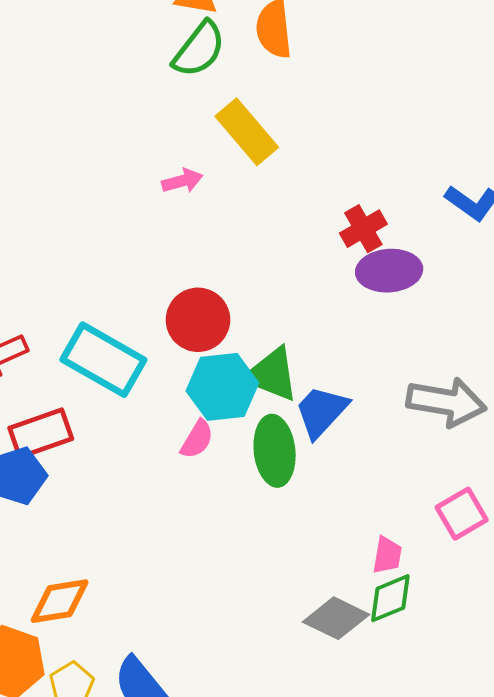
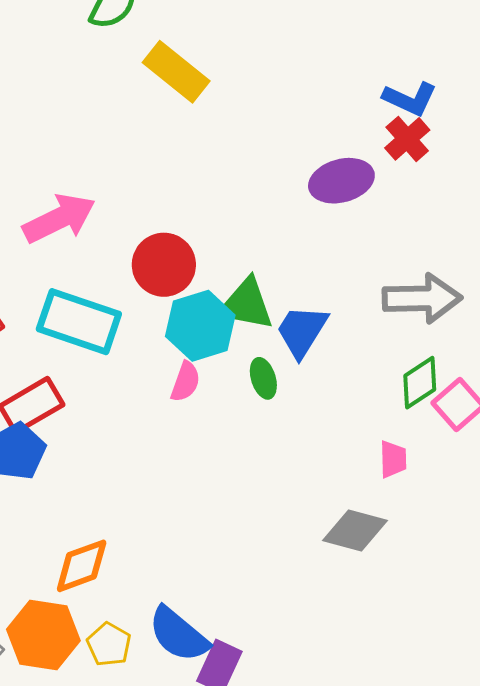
pink arrow: (182, 181) -> (59, 218), moved, size x1.8
red cross: (363, 229) -> (407, 139), moved
green ellipse: (275, 451) -> (263, 378), size x0.6
green diamond: (390, 598) -> (420, 383), moved

